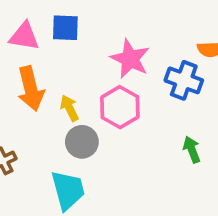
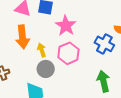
pink star: (130, 59) -> (66, 26), moved
green arrow: (192, 150) -> (103, 81), size x1.5

